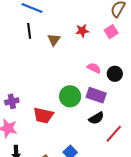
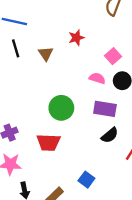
pink square: (111, 32) -> (113, 56), moved
green circle: (70, 96) -> (61, 108), moved

